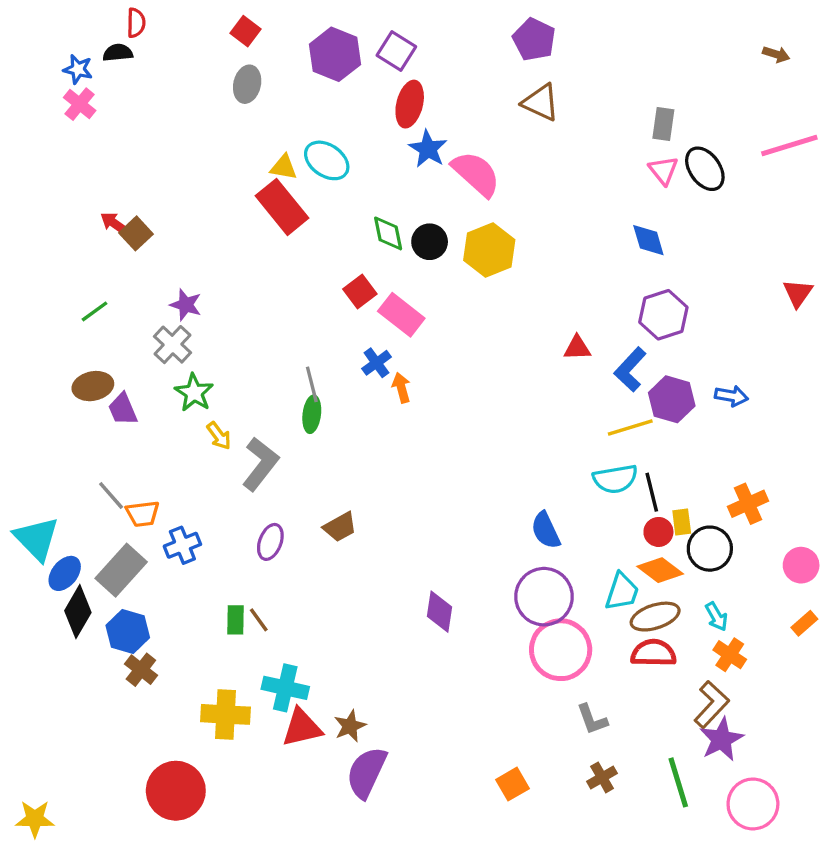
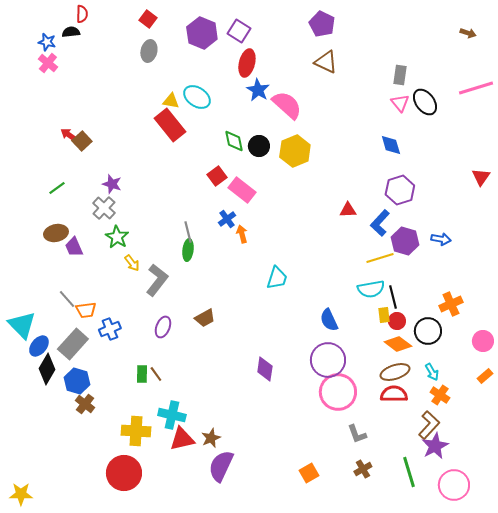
yellow rectangle: (682, 522) -> (384, 315), moved
cyan trapezoid: (622, 592) -> (277, 278), moved
red circle: (176, 791) -> (124, 473), moved

